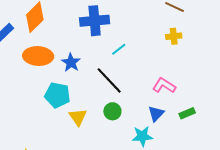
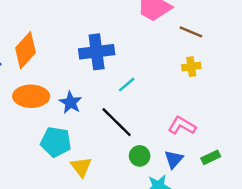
green circle: (112, 111) -> (140, 156), moved

